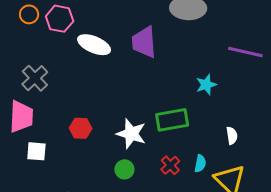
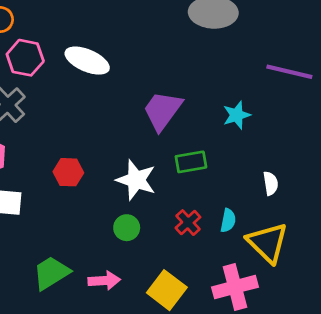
pink hexagon: (60, 19) -> (25, 58), moved
purple trapezoid: (144, 42) -> (162, 111), moved, turned 40
green rectangle: (172, 120) -> (191, 162), size x0.7

